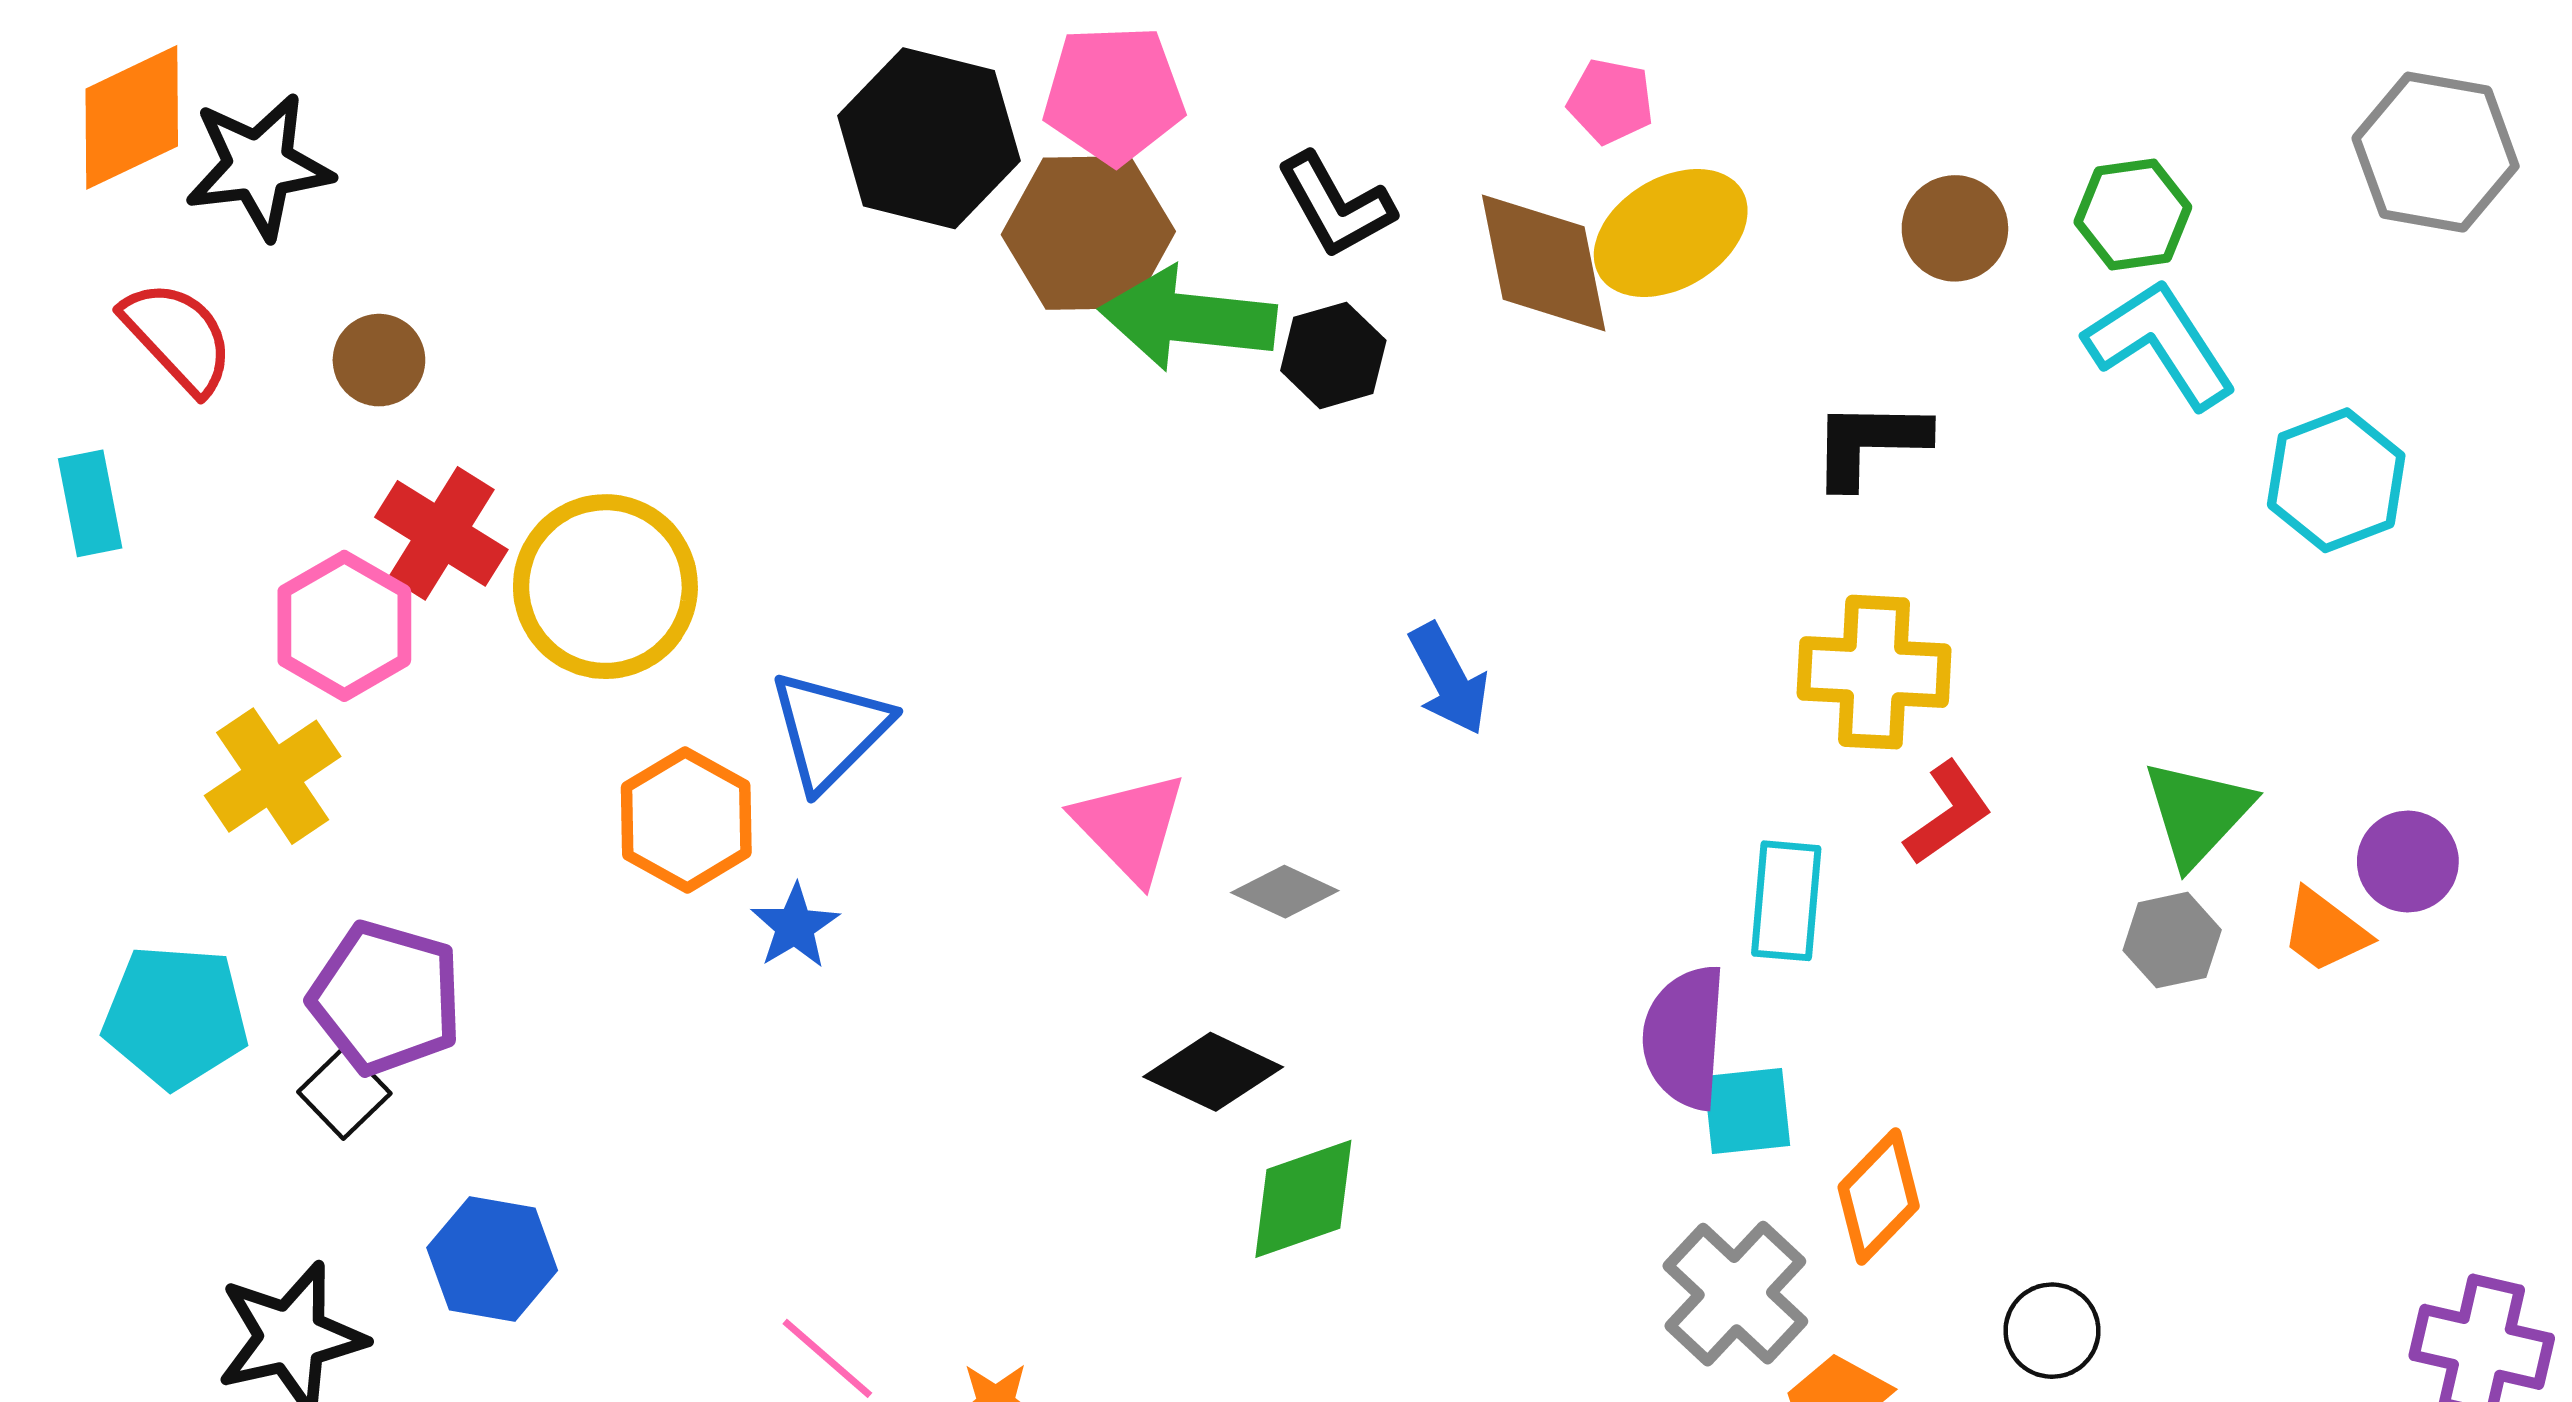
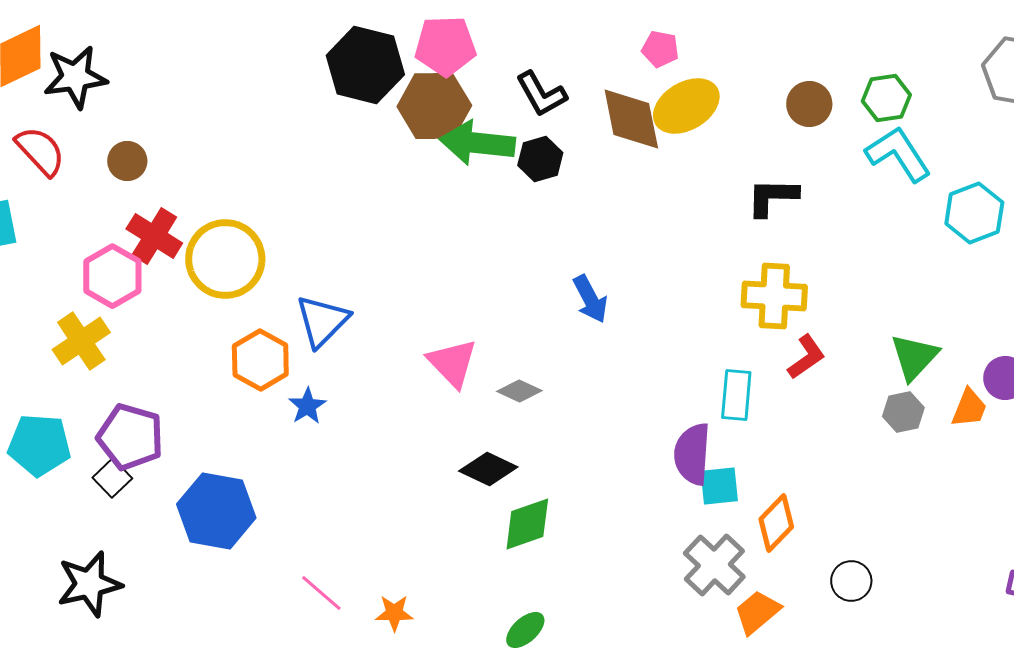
orange trapezoid: (2325, 931) -> (969, 408), turned -105
blue hexagon: (492, 1259) -> (216, 511), moved, size x1.4

